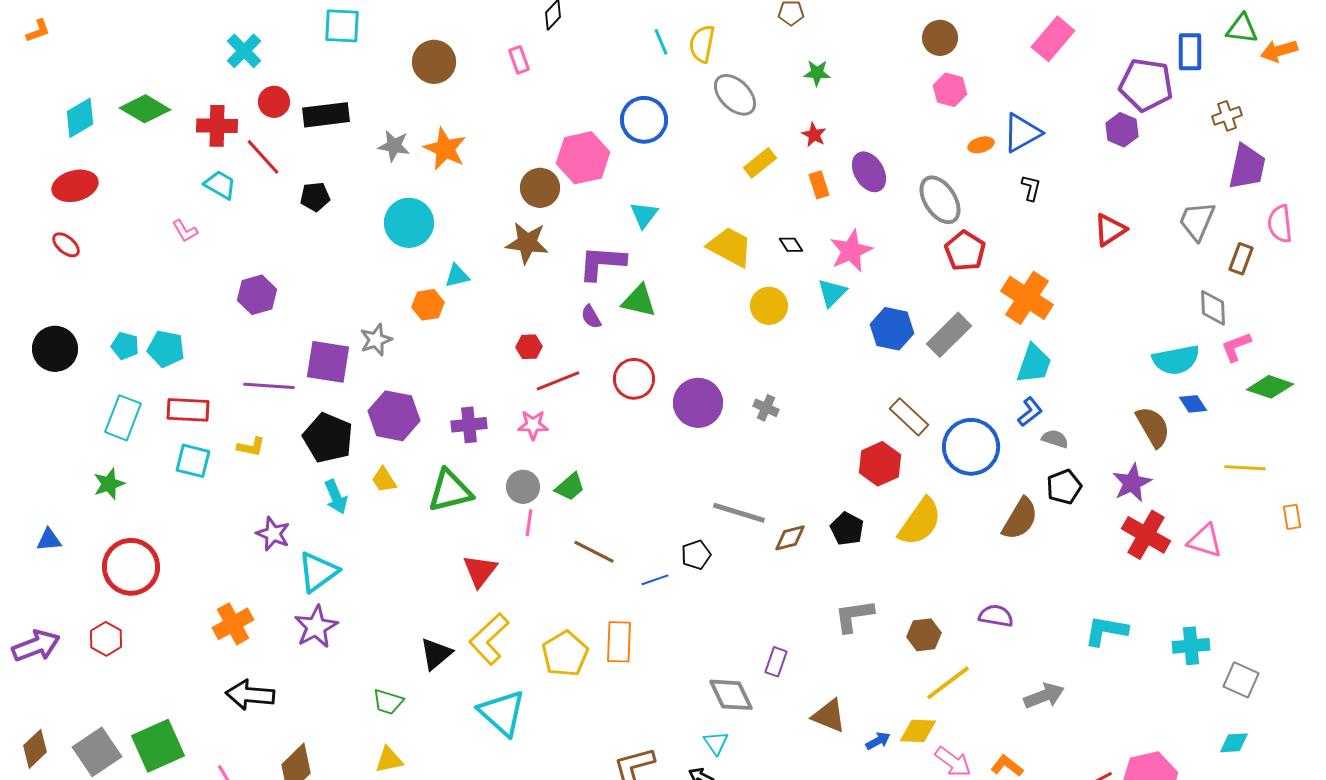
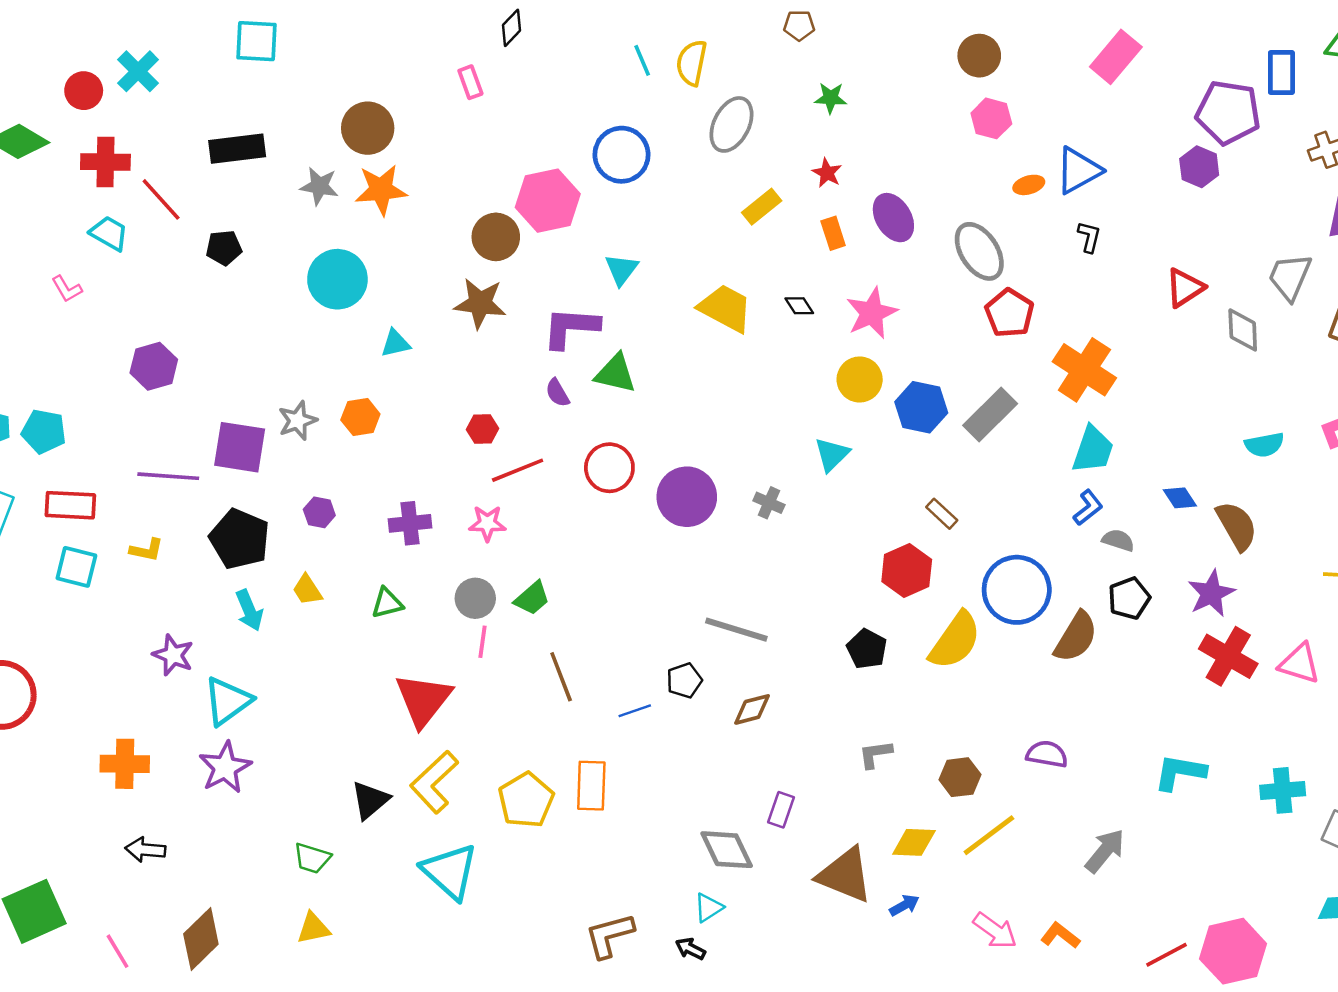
brown circle: (434, 62) -> (368, 128), moved
gray ellipse: (735, 95) -> (731, 124), turned 72
red circle: (274, 102) -> (84, 91), moved
orange star: (445, 149) -> (381, 190), turned -30
cyan triangle: (832, 293) -> (832, 454), moved
orange hexagon: (428, 305) -> (360, 417), moved
yellow circle: (769, 306) -> (860, 380), moved
gray diamond: (1213, 308) -> (1243, 330), moved
cyan semicircle: (1176, 360) -> (1264, 445), size x0.7
blue diamond: (1193, 404) -> (1180, 498), moved
purple hexagon: (394, 416) -> (319, 512), size x0.5
brown rectangle: (909, 417) -> (942, 514), size x0.7
blue circle: (971, 447) -> (1017, 590), moved
green triangle: (450, 491) -> (387, 603), size x0.6
brown diamond: (790, 538) -> (752, 709), moved
brown line: (594, 552) -> (561, 677), turned 42
red triangle: (480, 571) -> (423, 700), size x1.4
gray L-shape: (854, 616) -> (875, 754), size x0.7
orange cross: (233, 624) -> (125, 764), turned 30
black arrow: (250, 695) -> (145, 850), size x0.7
gray arrow: (1044, 696) -> (1105, 851), turned -30
brown triangle: (829, 716) -> (845, 875), size x1.4
yellow diamond: (918, 731) -> (914, 842), moved
cyan triangle: (716, 743) -> (709, 908), turned 32

